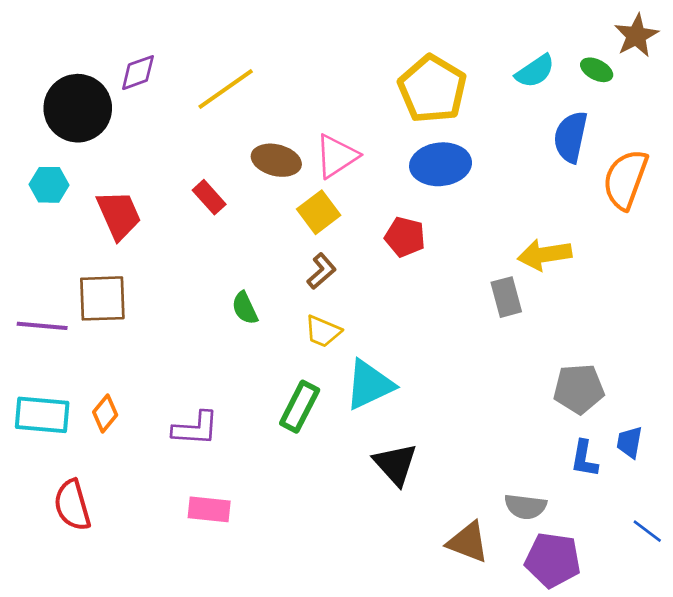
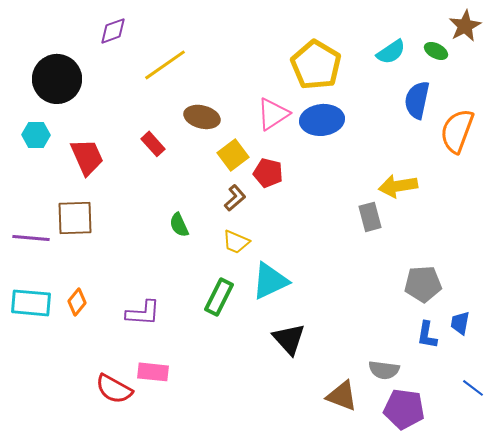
purple diamond: (138, 73) -> (113, 31), moved
pink triangle: (336, 156) -> (273, 114), moved
red pentagon: (405, 237) -> (268, 173), moved
red semicircle: (72, 505) -> (114, 389), moved, turned -45

